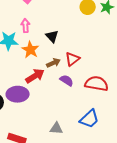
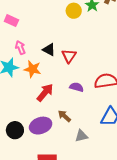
red triangle: (72, 59) -> (69, 56), moved
brown arrow: (53, 63) -> (64, 116), moved, turned -96
purple ellipse: (18, 94) -> (41, 126), moved

